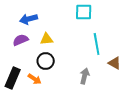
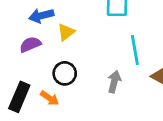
yellow triangle: (47, 39) -> (66, 32), moved, turned -32
gray arrow: (85, 76) -> (114, 82), moved

